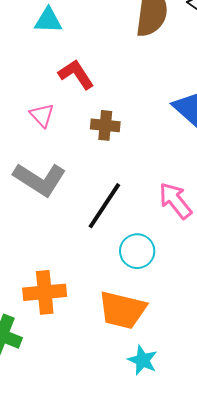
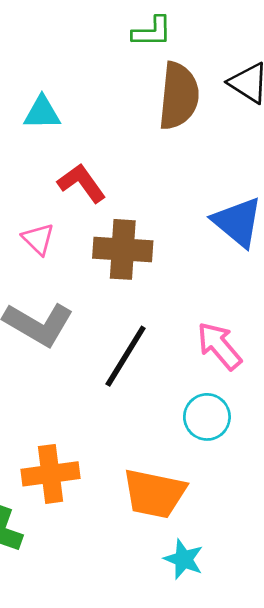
brown cross: (105, 125) -> (123, 249), size x1.5
cyan circle: (137, 251) -> (207, 417), moved

